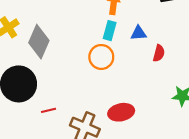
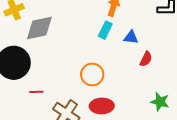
gray diamond: (39, 42) -> (39, 28), turned 44
orange circle: (101, 57) -> (92, 74), moved

